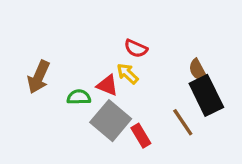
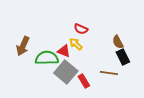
black rectangle: (206, 95) -> (123, 57), size x0.7
green semicircle: (79, 97) -> (47, 58), size x1.6
brown line: (183, 122) -> (109, 73), turned -48

